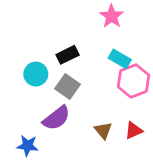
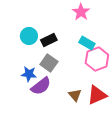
cyan circle: (36, 74) -> (29, 36), moved
red triangle: (134, 130) -> (97, 95), size x1.5
blue star: (28, 146) -> (29, 74), moved

